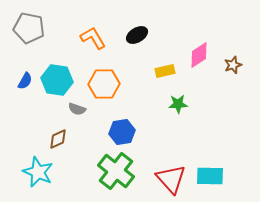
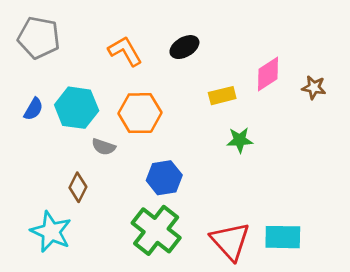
brown star: (233, 65) -> (314, 87), turned 30
brown diamond: (58, 139) -> (78, 187), turned -40

